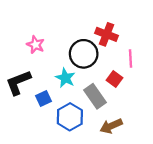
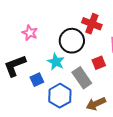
red square: (115, 79) -> (99, 63), turned 32

